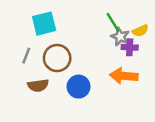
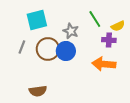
gray star: (120, 37) -> (71, 31), moved
brown semicircle: (38, 85) -> (38, 91), moved
blue circle: (79, 87) -> (66, 51), moved

